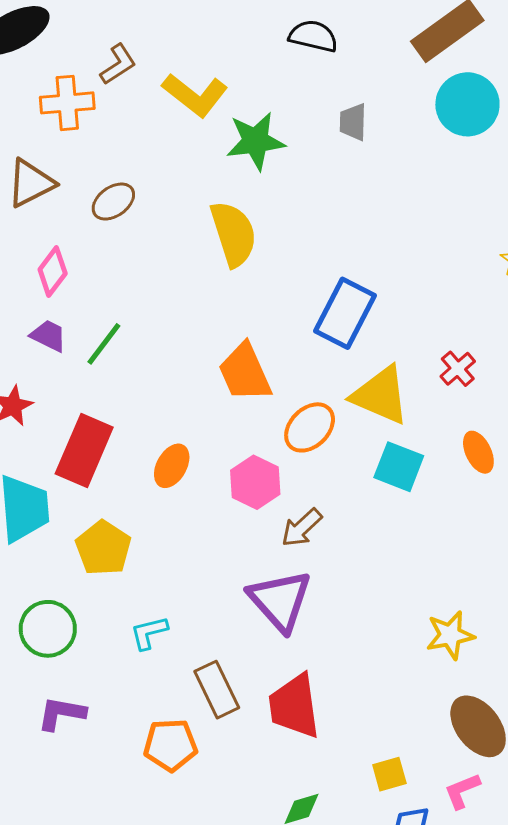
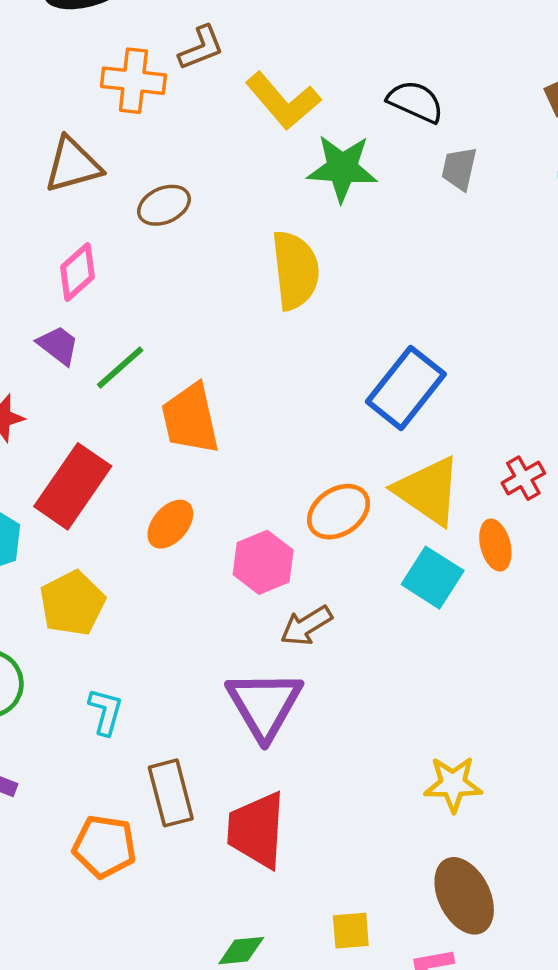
black semicircle: (313, 36) -> (415, 102), moved
orange trapezoid: (245, 372) -> (190, 419), moved
orange ellipse: (478, 452) -> (495, 545), moved
cyan L-shape: (149, 633) -> (106, 712), turned 108

